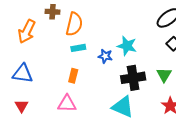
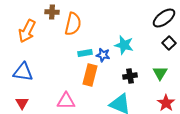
cyan rectangle: (78, 48) -> (85, 53), moved
orange rectangle: (73, 76) -> (90, 75), moved, size x1.5
black cross: (133, 78) -> (130, 76), size x0.6

